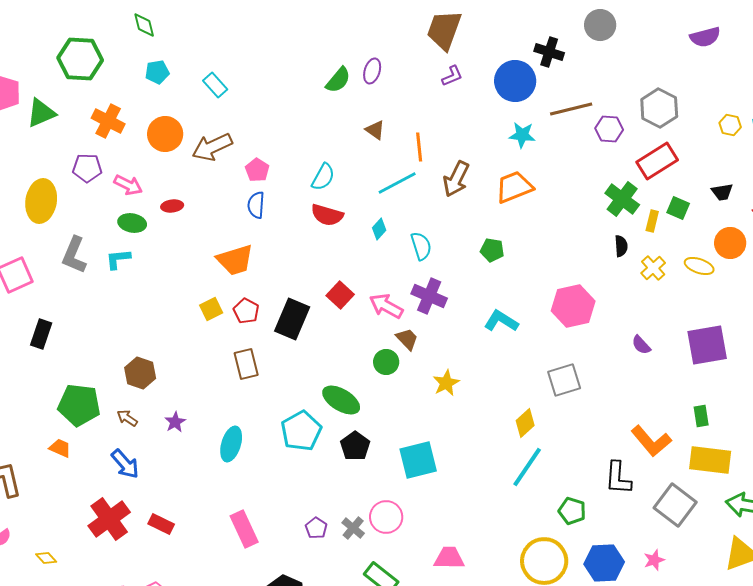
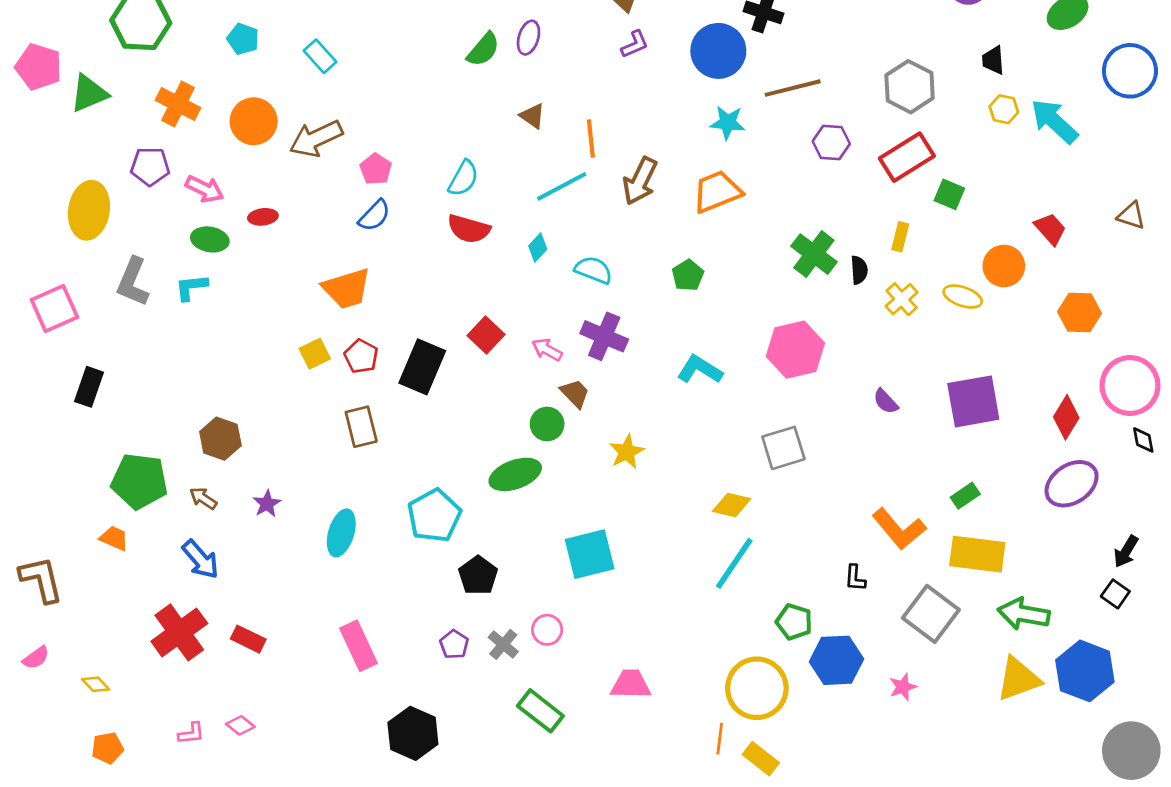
cyan pentagon: (157, 72) -> (243, 39), turned 30
purple hexagon: (609, 129) -> (831, 143), moved
black trapezoid: (722, 192) -> (993, 60), moved, turned 95
green cross: (622, 199) -> (814, 254), moved
blue semicircle: (256, 205) -> (374, 216), turned -140
green square: (678, 208) -> (949, 194), moved
cyan semicircle: (421, 246) -> (594, 270), turned -52
green pentagon: (492, 250) -> (688, 275), turned 30
pink arrow: (386, 306) -> (547, 350), size x0.7
green ellipse: (341, 400) -> (515, 474), moved, turned -51
green rectangle: (701, 416) -> (965, 496), turned 65
yellow diamond: (525, 423) -> (732, 505), turned 56
black pentagon: (355, 446) -> (478, 575), moved
black L-shape: (618, 478) -> (855, 578), size x0.6
pink circle: (386, 517) -> (547, 630), size x0.7
blue hexagon: (604, 563) -> (837, 660), moved

